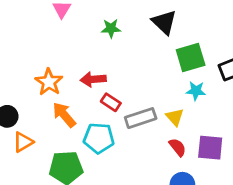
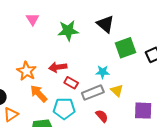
green star: (111, 28) -> (68, 31), size x1.5
cyan star: (196, 91) -> (103, 72), moved
red semicircle: (178, 147) -> (102, 116), moved

